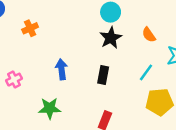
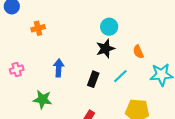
cyan line: (146, 72) -> (120, 76), moved

